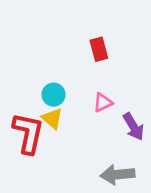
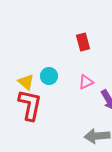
yellow triangle: (52, 119) -> (26, 82), moved

